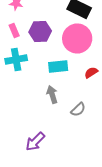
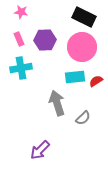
cyan rectangle: (58, 66) -> (75, 77), moved
gray arrow: (52, 94) -> (57, 103), size x1.4

